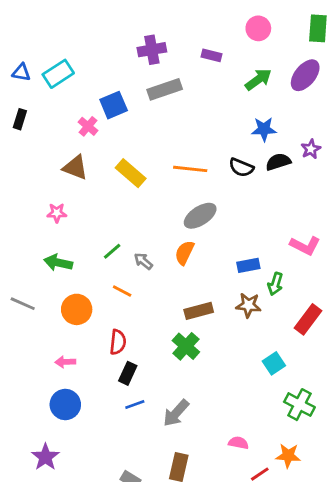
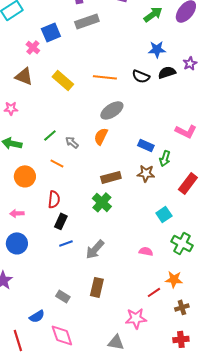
blue rectangle: (248, 265) -> (146, 145), turned 35
pink semicircle: (238, 443) -> (146, 251), moved

